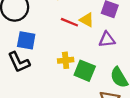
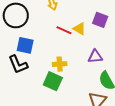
purple triangle: (107, 40) -> (95, 57), moved
green square: (85, 71) -> (53, 81), moved

